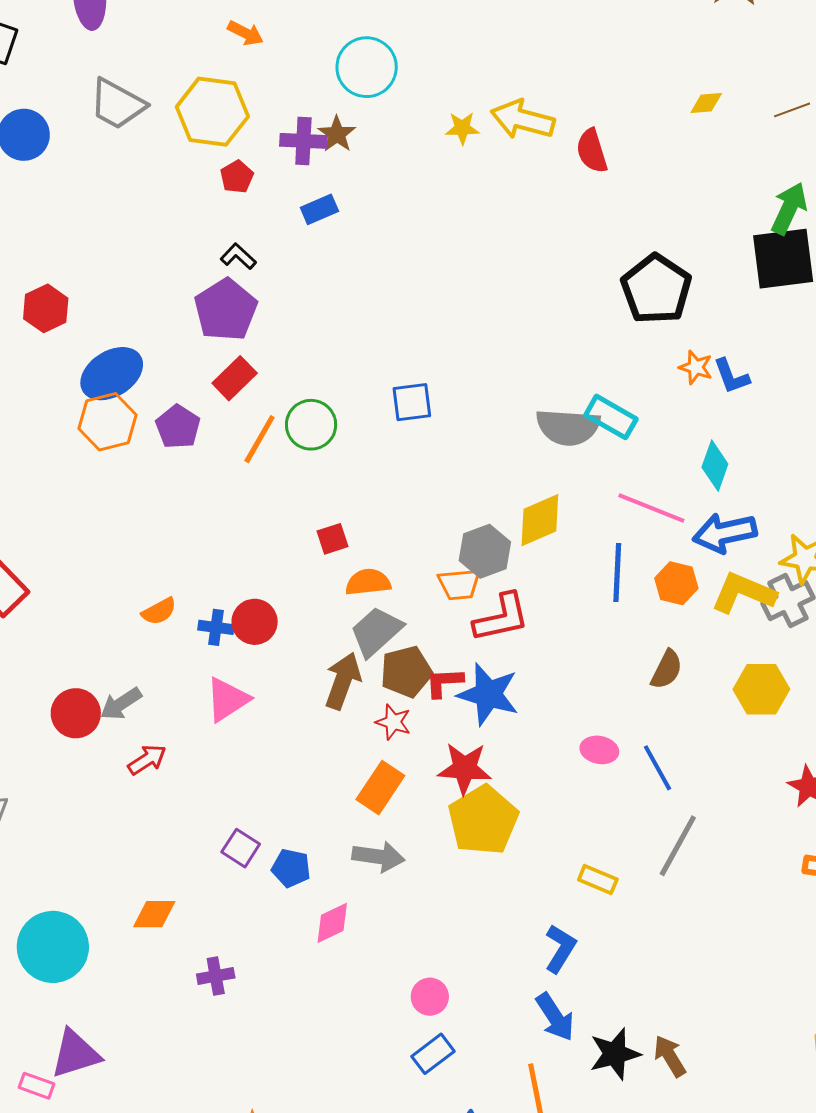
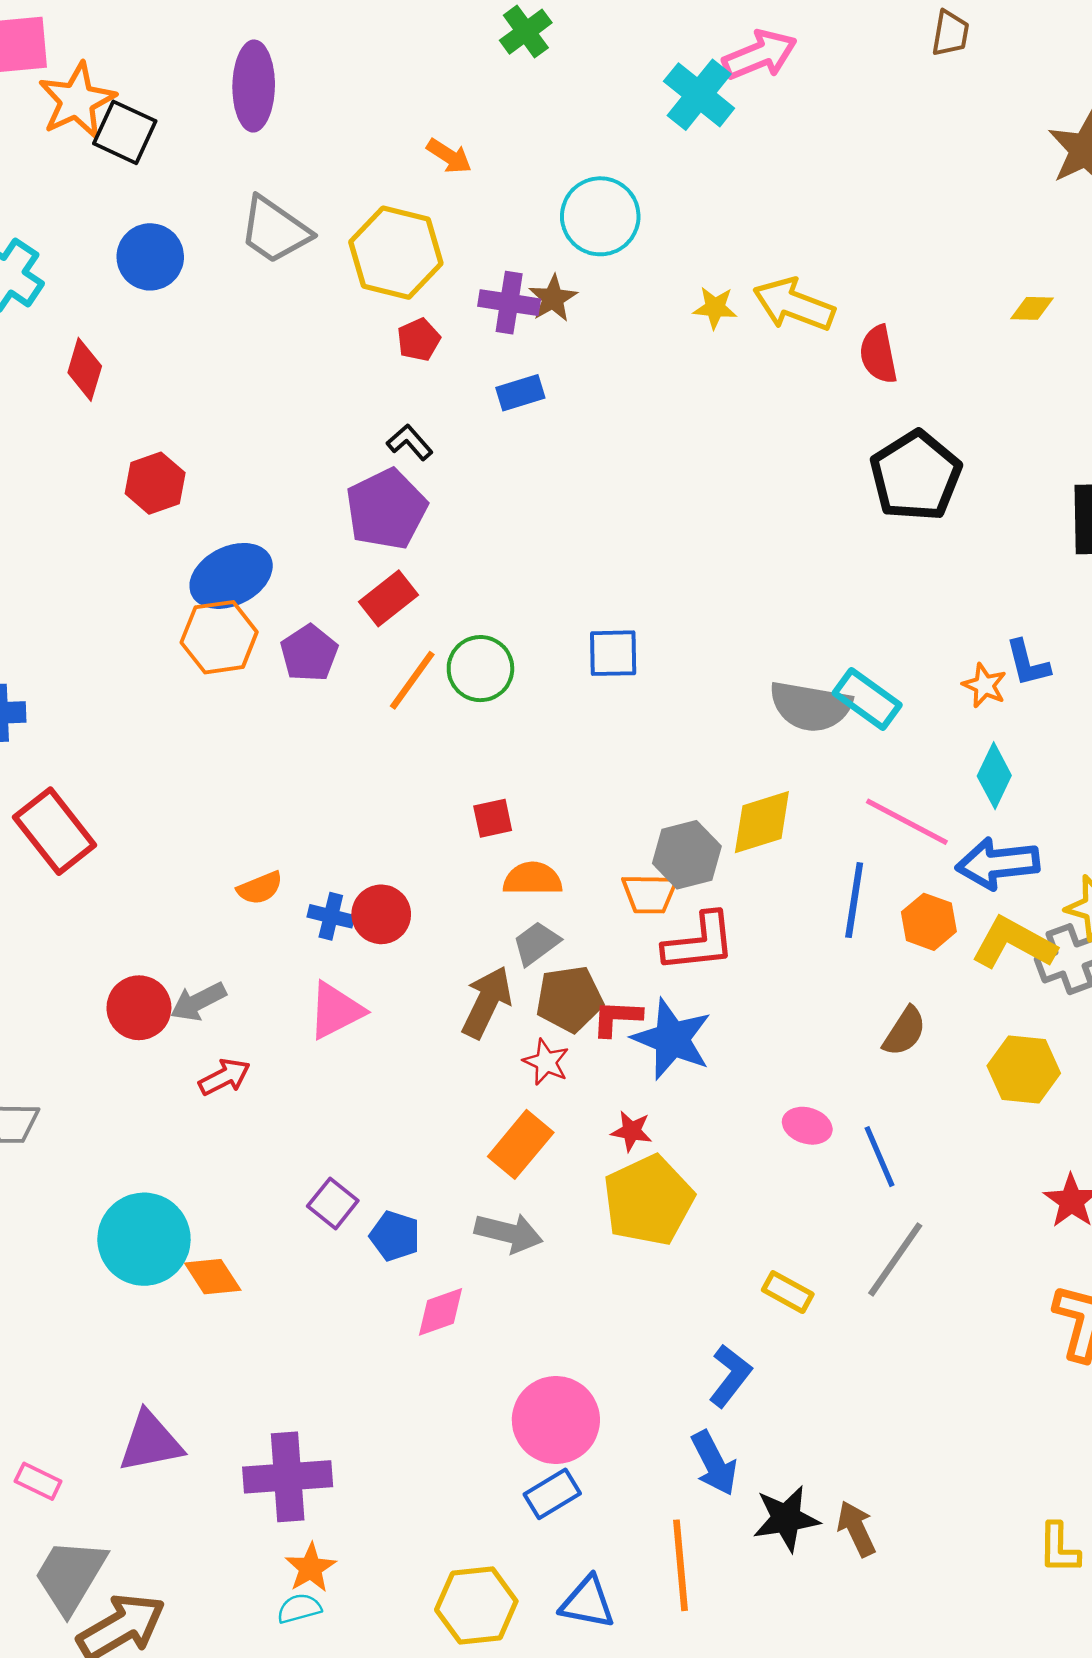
black pentagon: (656, 289) -> (916, 476), moved
orange star: (696, 367) -> (984, 685), moved
gray trapezoid: (376, 632) -> (536, 943), size x0.7
red star: (465, 768) -> (631, 1131), size x0.6
orange diamond: (154, 914) -> (213, 1277), turned 51
cyan circle: (53, 947) -> (144, 1239), moved
purple cross: (216, 976) -> (288, 1477), moved, size x1.8
pink circle: (430, 997) -> (556, 1420), size x1.8
purple triangle: (75, 1054) -> (150, 1442), moved

